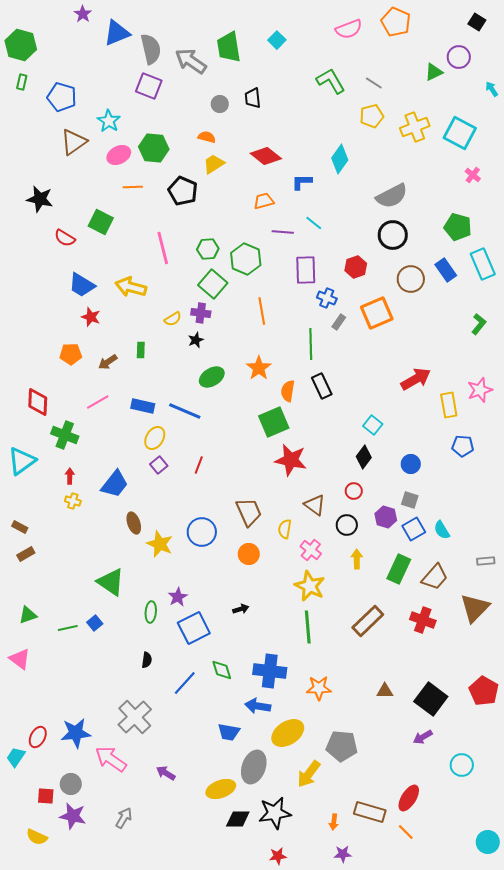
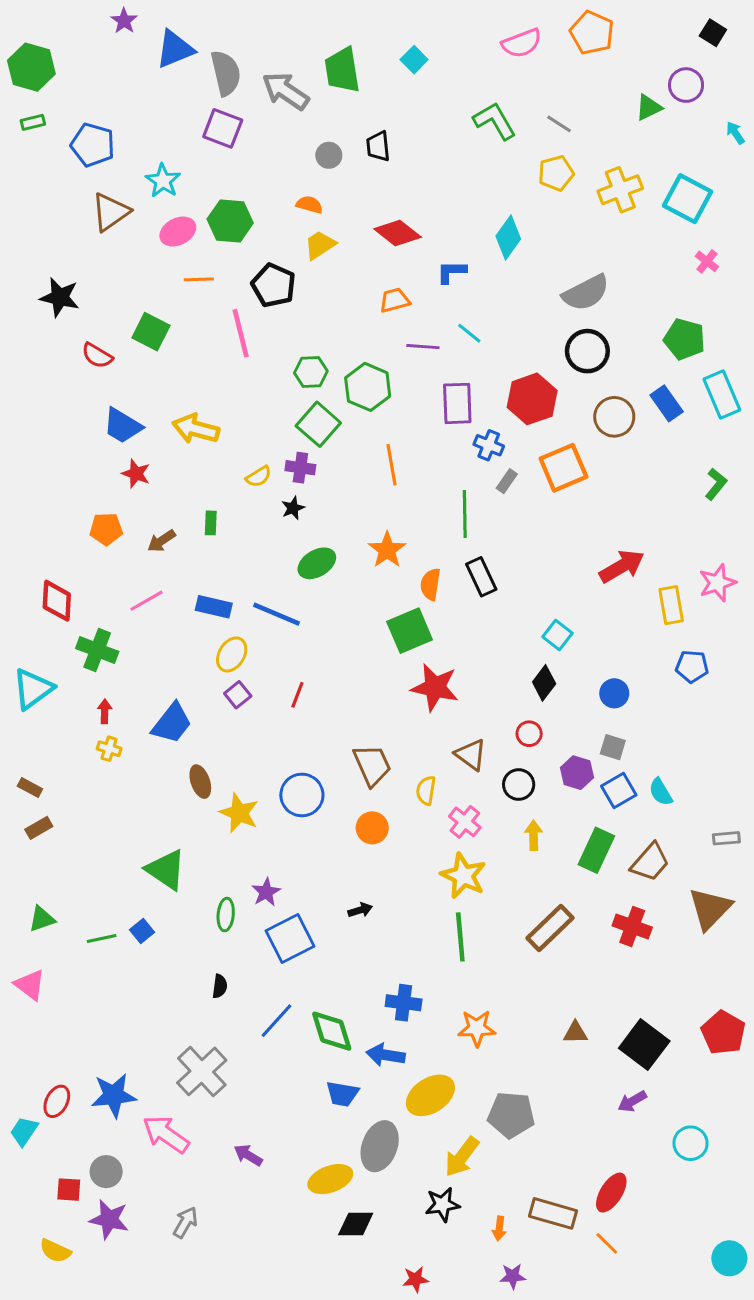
green rectangle: (22, 82) -> (33, 122), turned 63
pink line: (163, 248) -> (241, 333), moved
red hexagon: (356, 267) -> (532, 399), size x1.5
green diamond: (222, 670) -> (332, 1031), moved, size x1.4
blue cross: (270, 671) -> (404, 1003), size x0.7
black star: (275, 813) -> (442, 1204), moved, size x0.7

